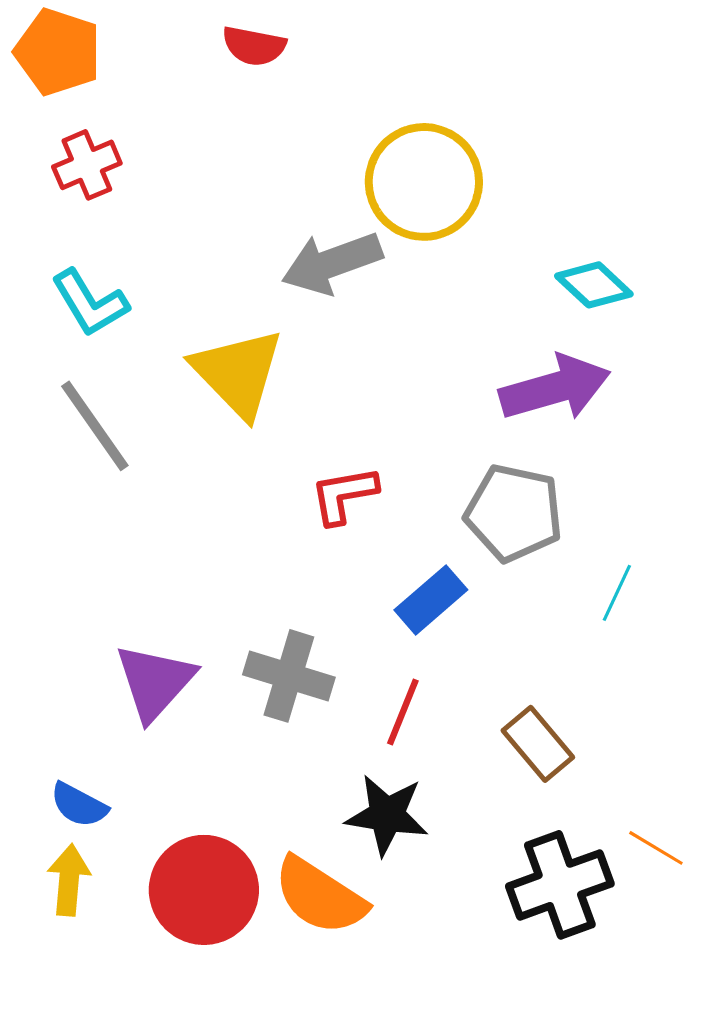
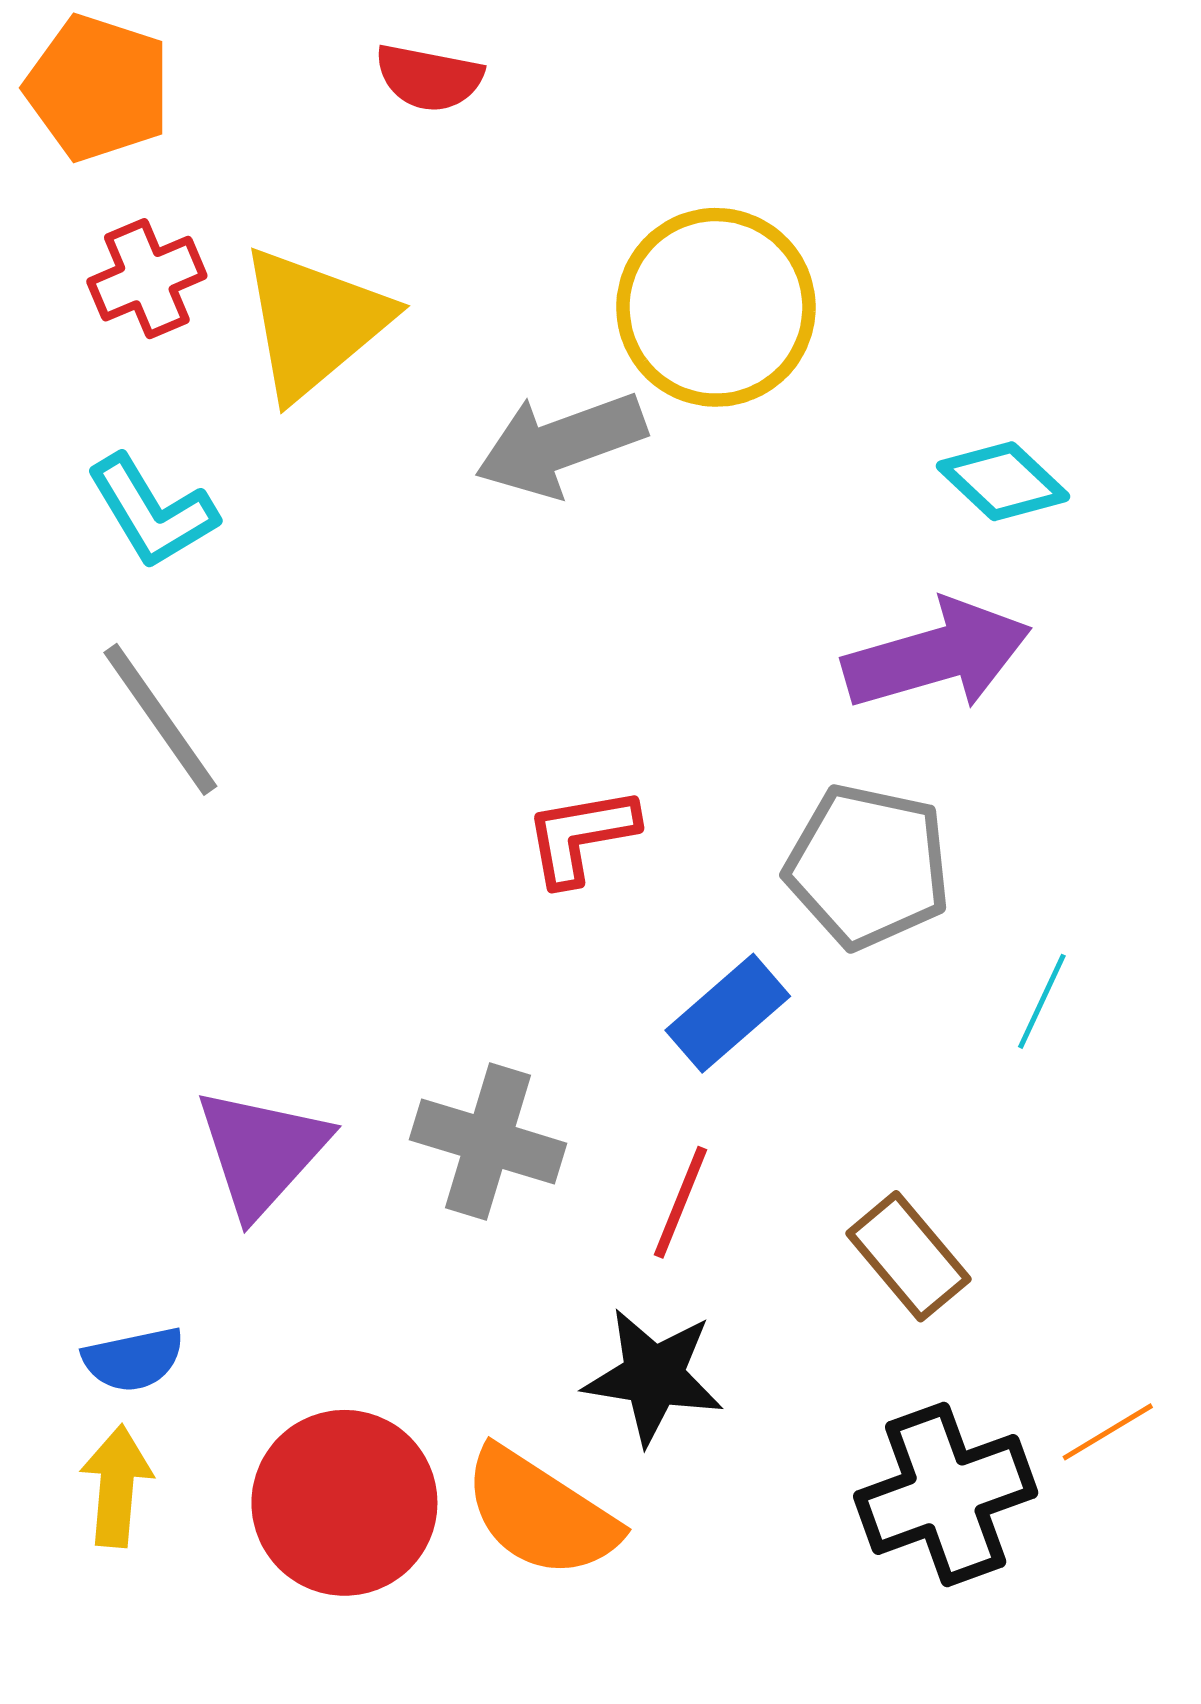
yellow triangle: (238, 373) -> (314, 323), moved, turned 34
blue semicircle: (79, 805) -> (133, 1359), turned -40
orange line: (656, 848) -> (1108, 1432), turned -62

